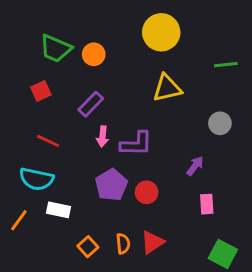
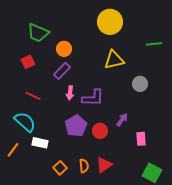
orange circle: (94, 54) -> (64, 49), moved
gray circle: (220, 123) -> (140, 84), moved
purple arrow: (195, 166) -> (122, 120), moved
cyan semicircle: (36, 179) -> (25, 122), turned -150

